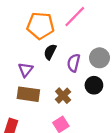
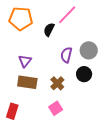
orange pentagon: (40, 26) -> (21, 19), moved
black semicircle: (50, 52) -> (49, 30), moved

